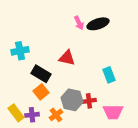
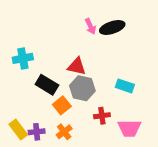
cyan rectangle: (109, 75) -> (125, 86), turned -49
orange square: (41, 92) -> (62, 105), moved
gray hexagon: (72, 100) -> (82, 88), moved

